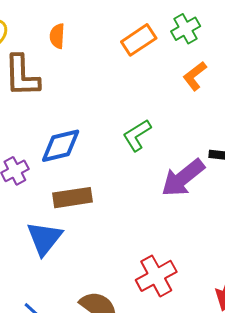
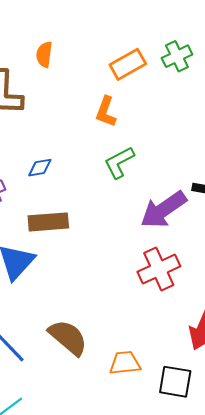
orange L-shape: (195, 76) -> (106, 112), moved, turned -36
blue diamond: (61, 146) -> (40, 168), size x0.6
red cross: (156, 276) -> (159, 269), moved

